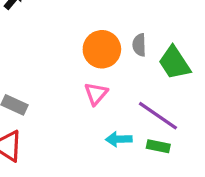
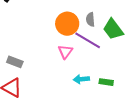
purple line: (158, 116) -> (88, 40), moved

